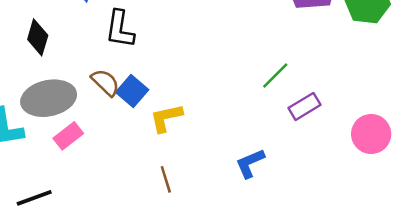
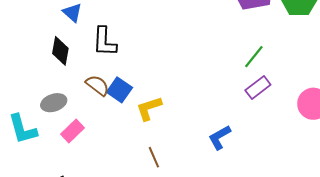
black diamond: (38, 37) -> (60, 51), moved
green line: (275, 76) -> (254, 57), moved
gray ellipse: (49, 98) -> (54, 103), size x0.6

